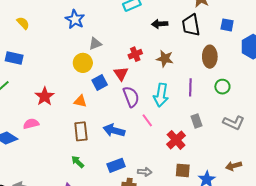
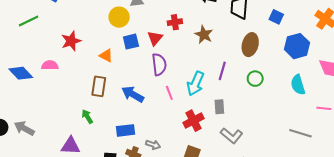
cyan arrow: (161, 95) -> (195, 83), moved
gray L-shape: (234, 123) -> (232, 136), moved

